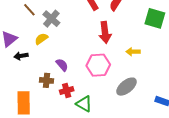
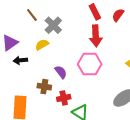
red arrow: (105, 32) -> (96, 36), moved
pink hexagon: (98, 65) -> (90, 64), moved

